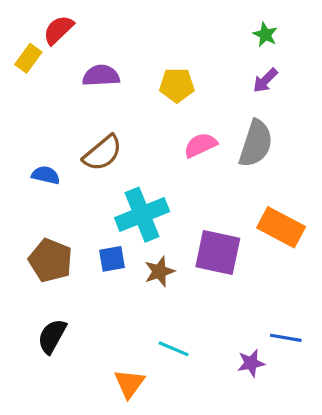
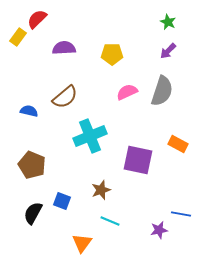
orange rectangle: (281, 227) -> (178, 144), size x0.7
blue square: (112, 259) -> (62, 201), moved, turned 30
brown star: (159, 271) -> (101, 190), moved

